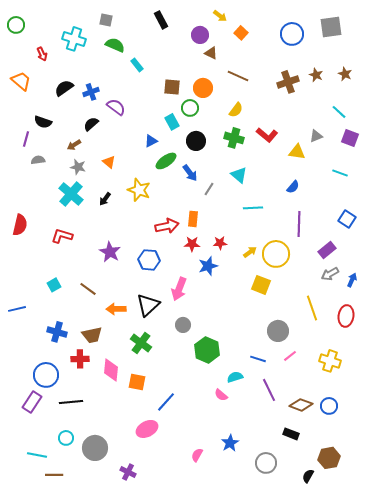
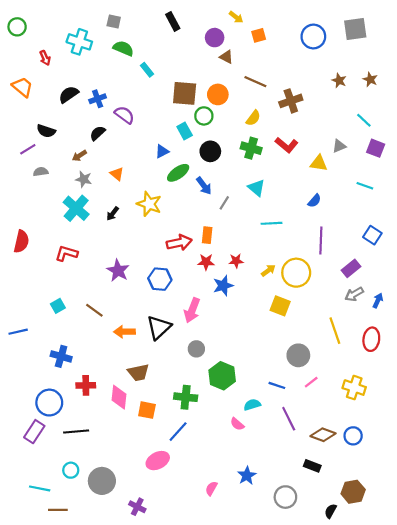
orange square: (241, 33) -> (259, 35), turned 32
brown cross: (288, 82) -> (291, 101), moved
brown square: (172, 87) -> (185, 93), size x1.4
purple line: (26, 139) -> (28, 149), turned 42
brown trapezoid: (92, 335) -> (138, 373), moved
green cross: (141, 343) -> (186, 397), moved, turned -30

